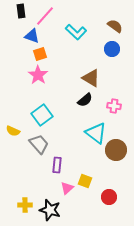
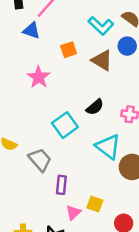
cyan L-shape: (76, 32) -> (101, 26), moved
orange square: (40, 54) -> (69, 50), moved
brown triangle: (91, 78) -> (102, 60), moved
cyan square: (42, 115) -> (65, 125), moved

